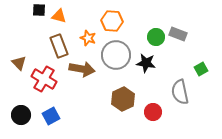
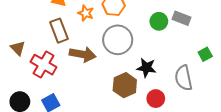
orange star: (88, 38) -> (86, 13), moved
black star: (146, 63) -> (146, 68), moved

